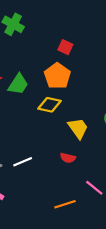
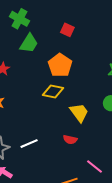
red square: (65, 47) -> (67, 30), moved
green trapezoid: (18, 84) -> (29, 43), moved

